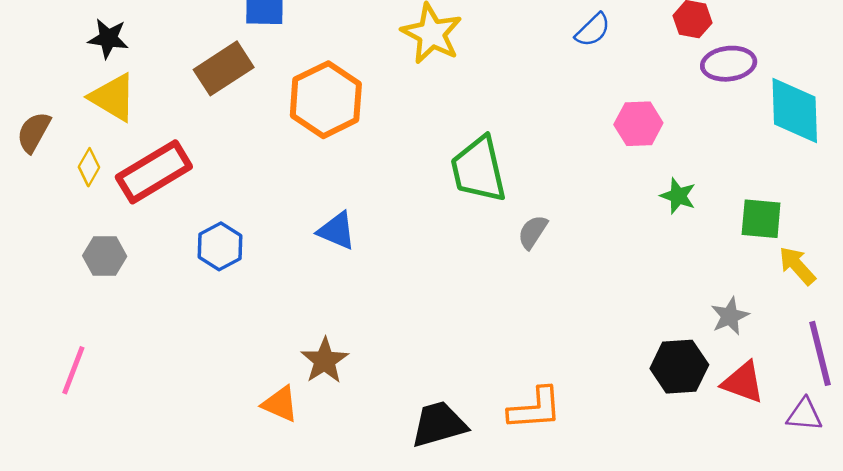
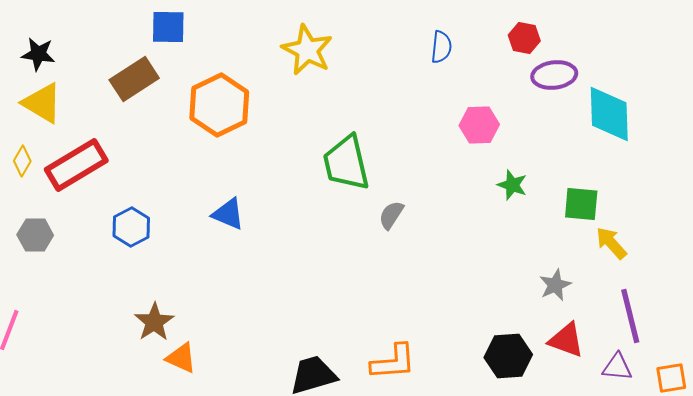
blue semicircle: (593, 30) -> (441, 47), turned -40
brown star: (325, 361) -> (154, 322), moved
black hexagon: (679, 367) -> (508, 356), moved

